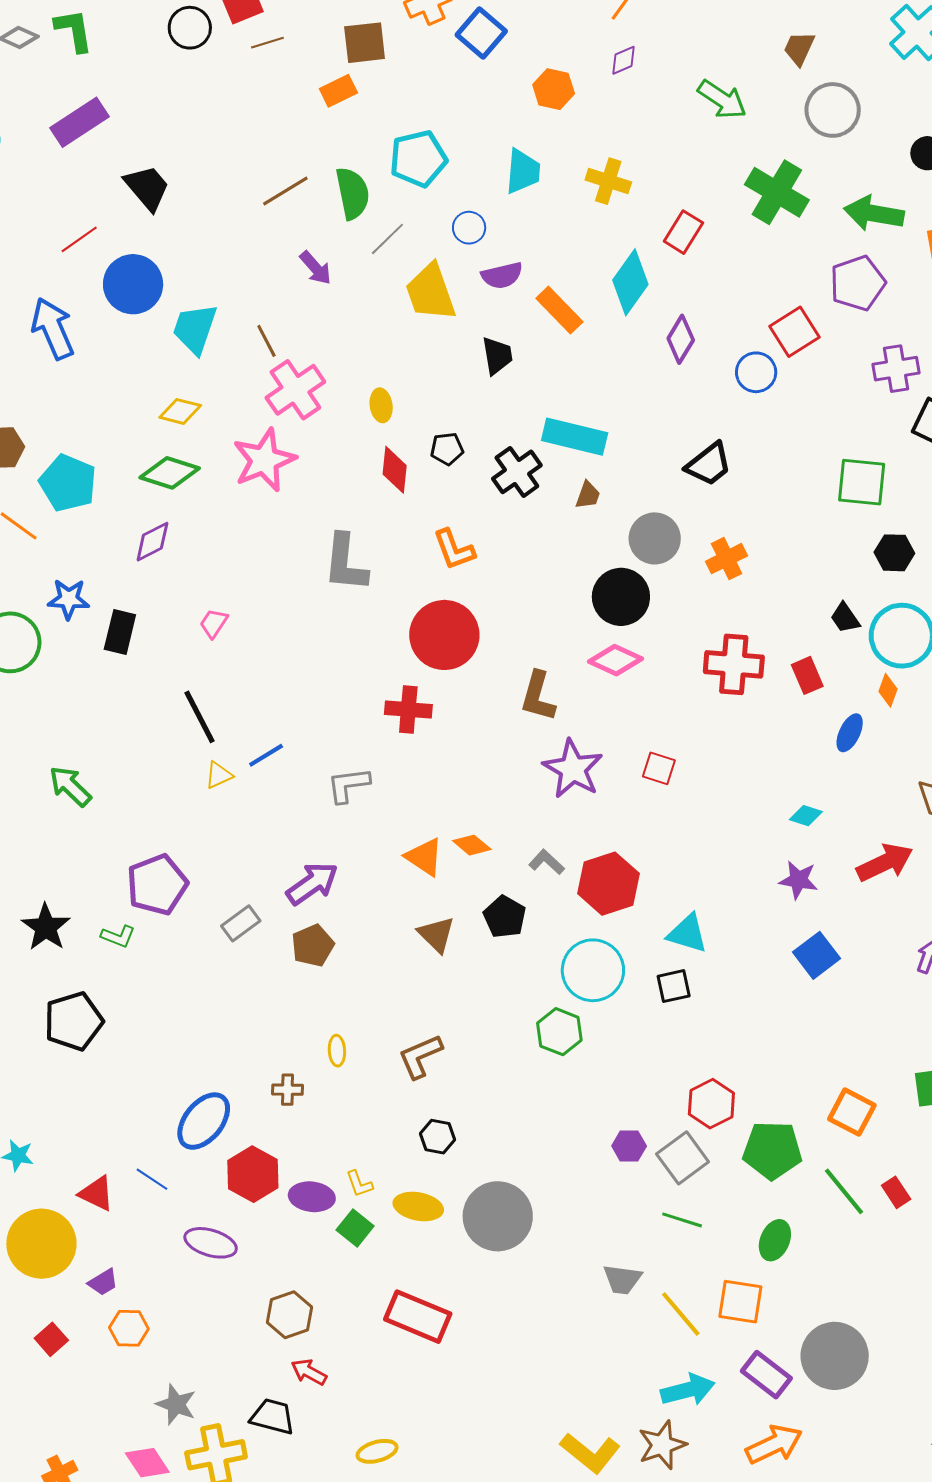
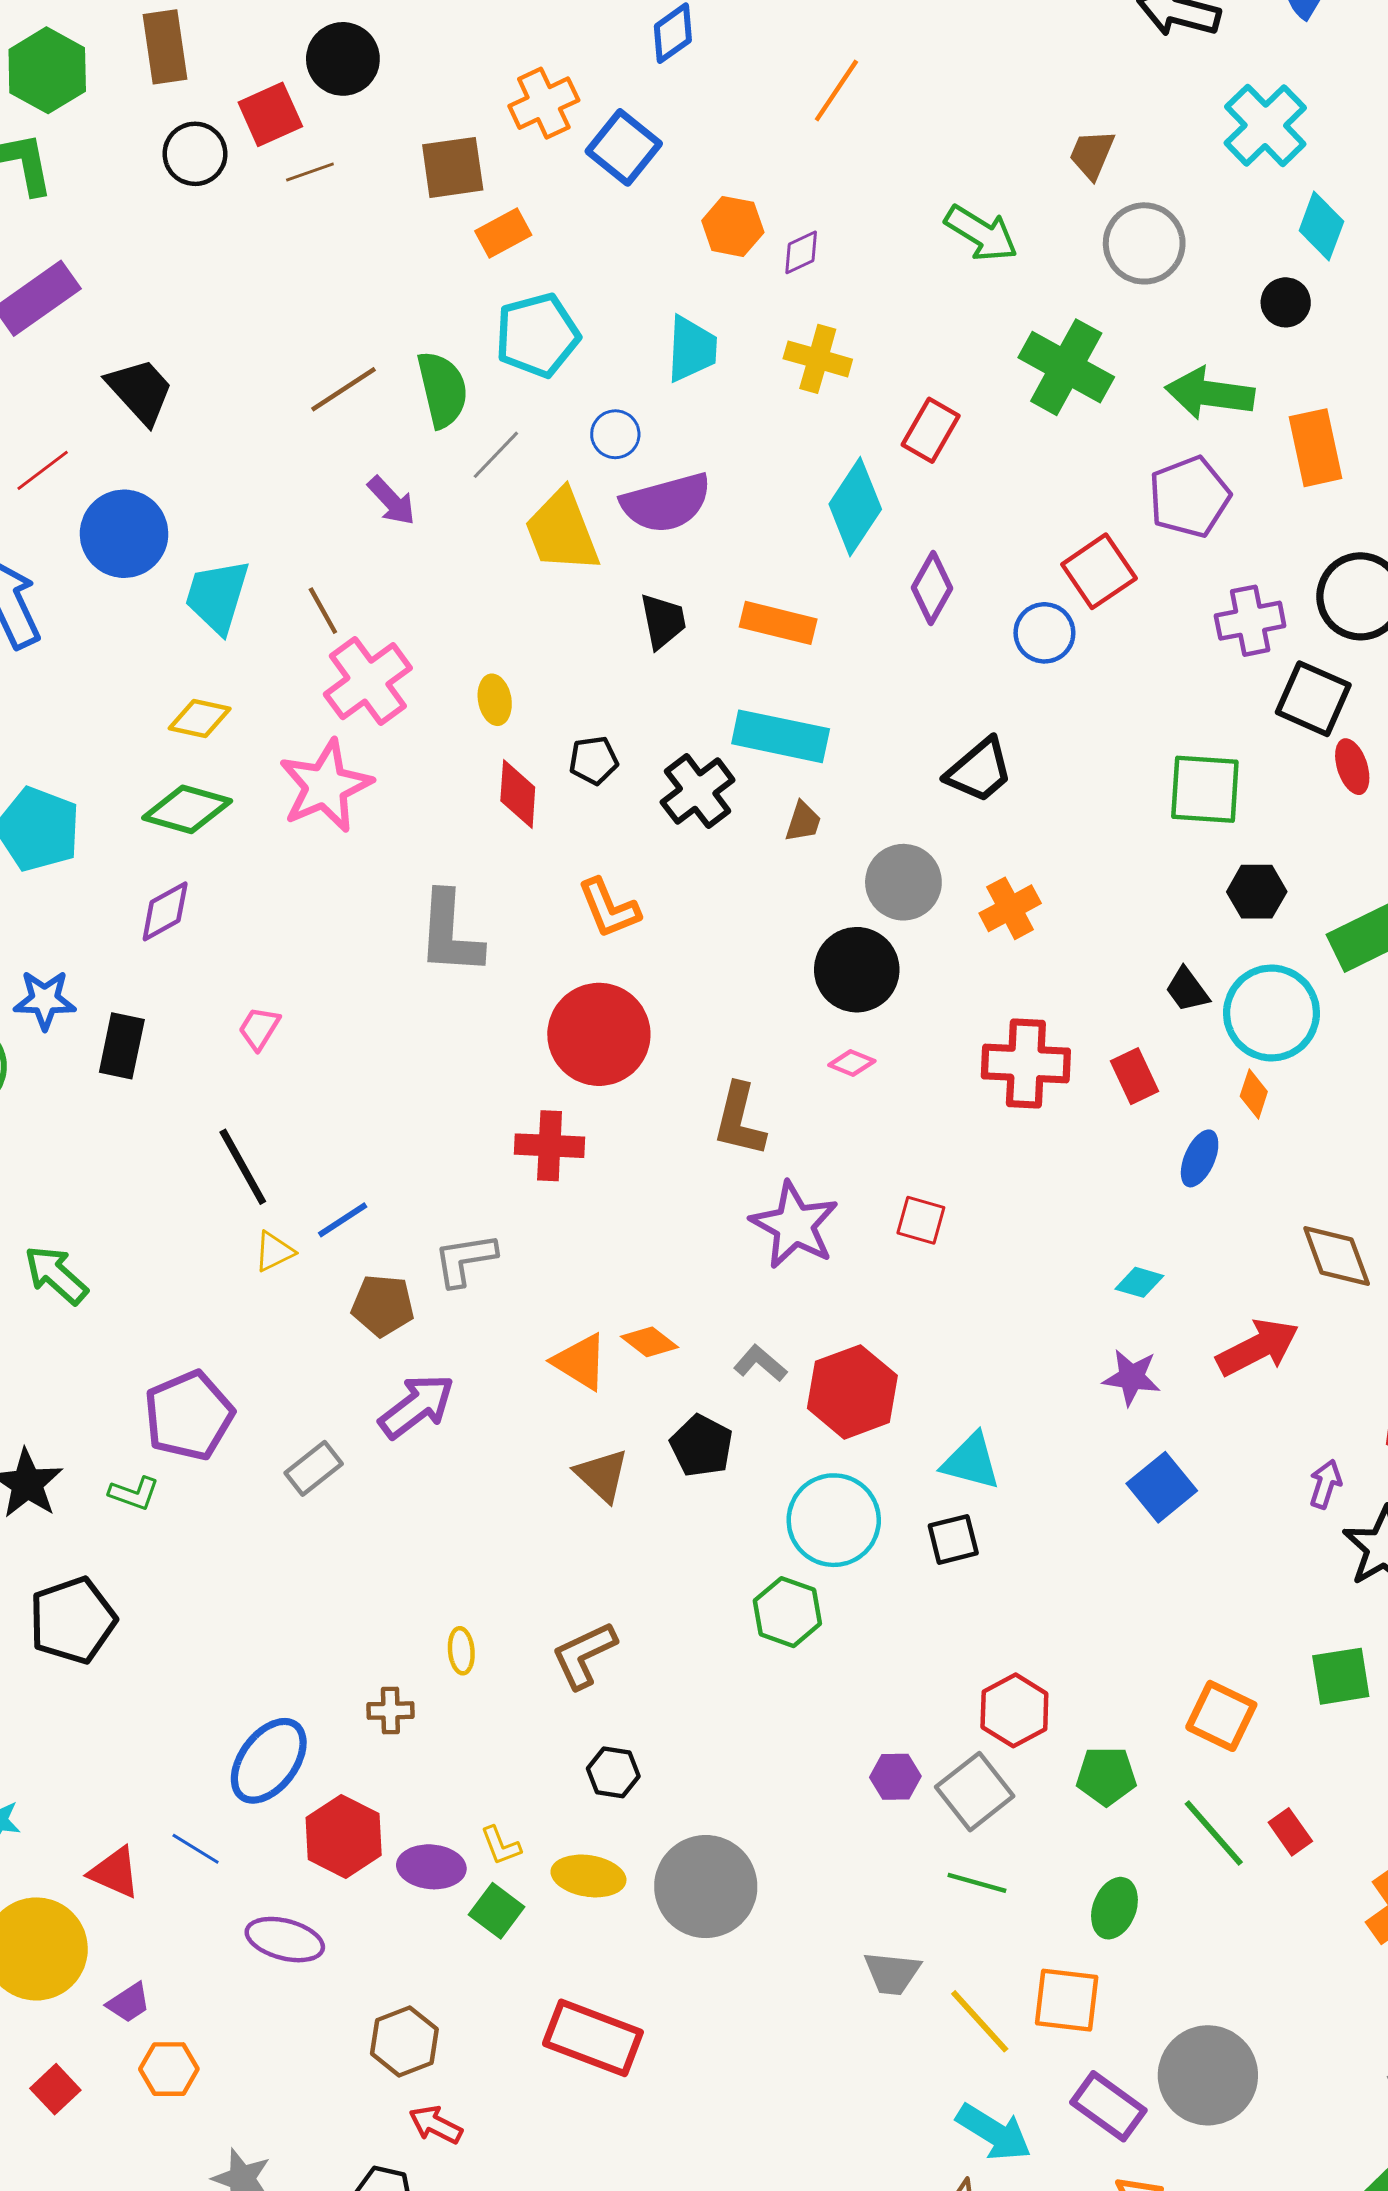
purple diamond: (623, 60) -> (801, 252), moved
orange rectangle: (338, 91) -> (503, 233), moved
purple semicircle: (502, 275) -> (666, 503), size x1.5
orange rectangle: (559, 310) -> (778, 623), moved, turned -30
pink diamond: (616, 660) -> (852, 1063), size x0.6
brown pentagon: (313, 946) -> (383, 1305), moved, turned 30
green pentagon: (772, 1150) -> (1106, 1776), size x0.7
cyan arrow: (688, 1390) -> (994, 2132), turned 48

